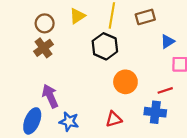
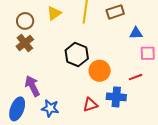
blue triangle: (168, 41) -> (136, 33), turned 32
black hexagon: (105, 46) -> (77, 55), moved
blue cross: (155, 112) -> (116, 97), moved

